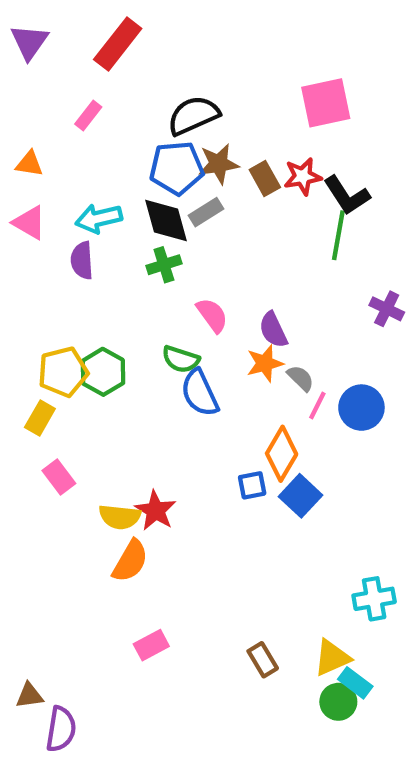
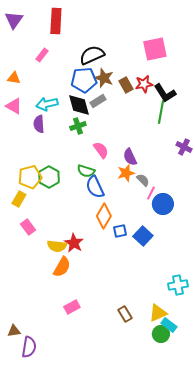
red rectangle: (118, 44) -> (56, 21), turned -35
brown star: (219, 164) -> (104, 78), turned 30
blue circle: (361, 408) -> (163, 204), moved
orange diamond: (282, 454) -> (104, 216), moved

